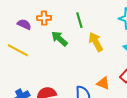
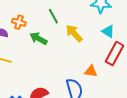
orange cross: (44, 18) -> (19, 22), turned 32

